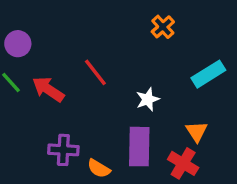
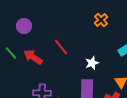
purple circle: (18, 44) -> (24, 26), moved

